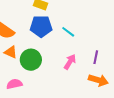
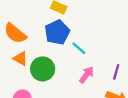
blue pentagon: (41, 26) -> (57, 32), turned -30
cyan line: (68, 32) -> (79, 48), moved

